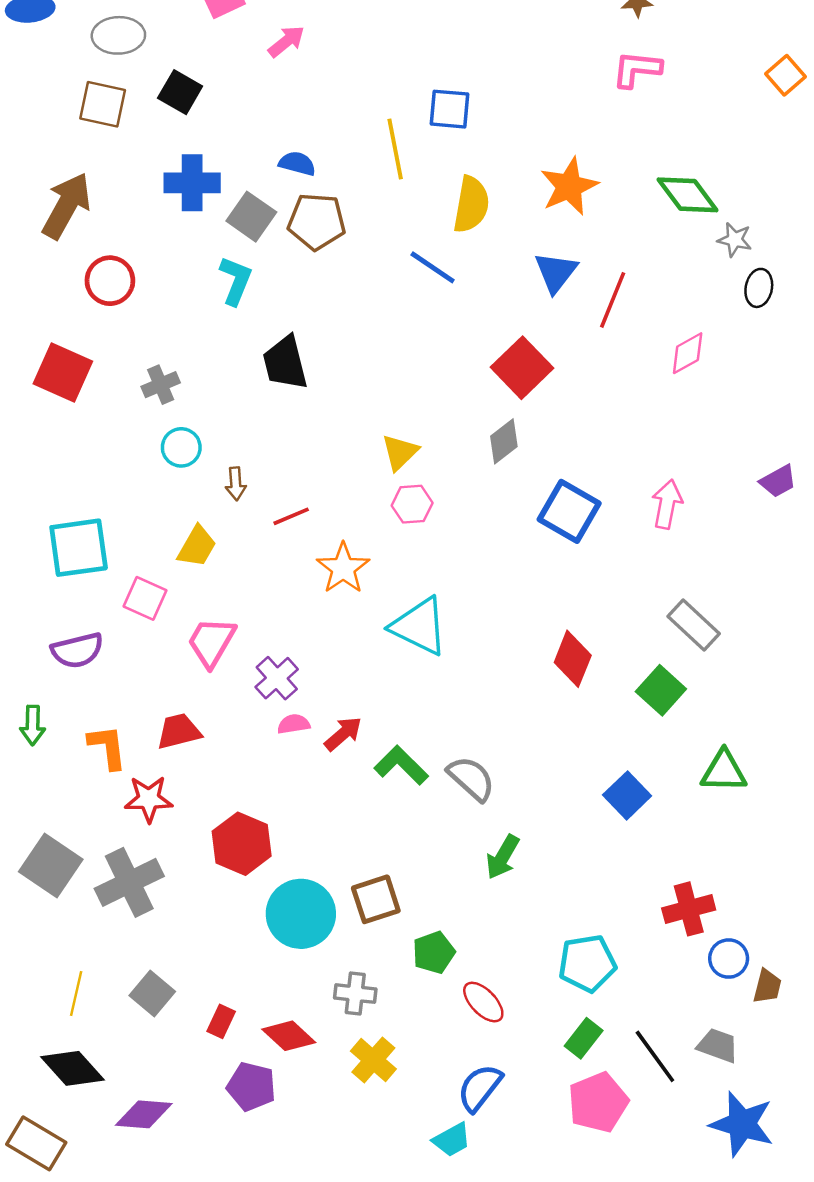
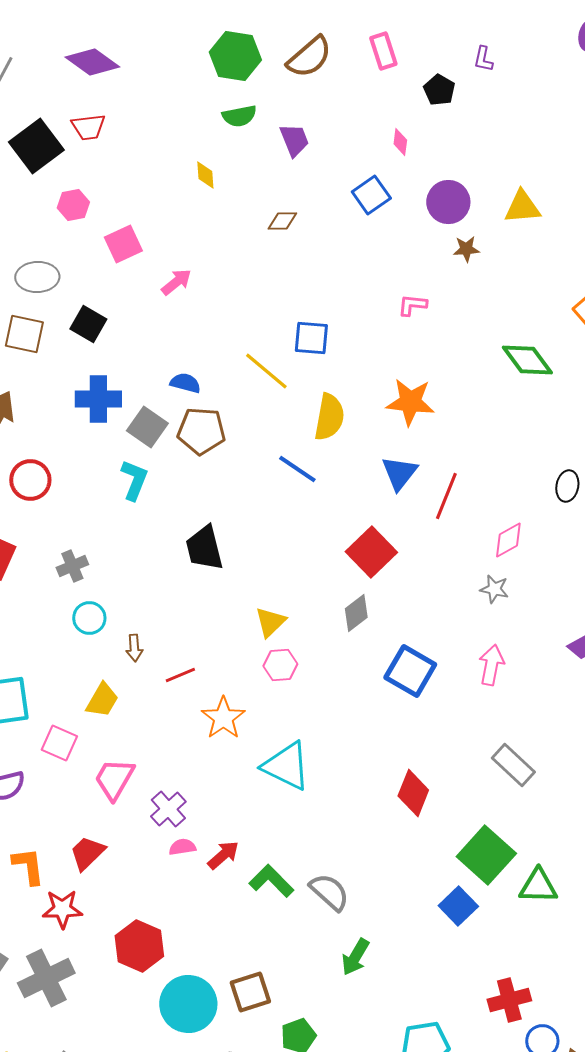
pink L-shape: (637, 69) -> (412, 305), moved, size x0.7
yellow line: (395, 149) -> (266, 371), turned -39
orange star: (569, 186) -> (410, 402), turned 30
green diamond: (688, 195) -> (527, 360), moved
gray star: (735, 240) -> (494, 589), moved
black trapezoid: (285, 363) -> (204, 548), moved
green square: (661, 690) -> (486, 855), moved, size x1.4
red trapezoid: (179, 731) -> (87, 853), turned -30

